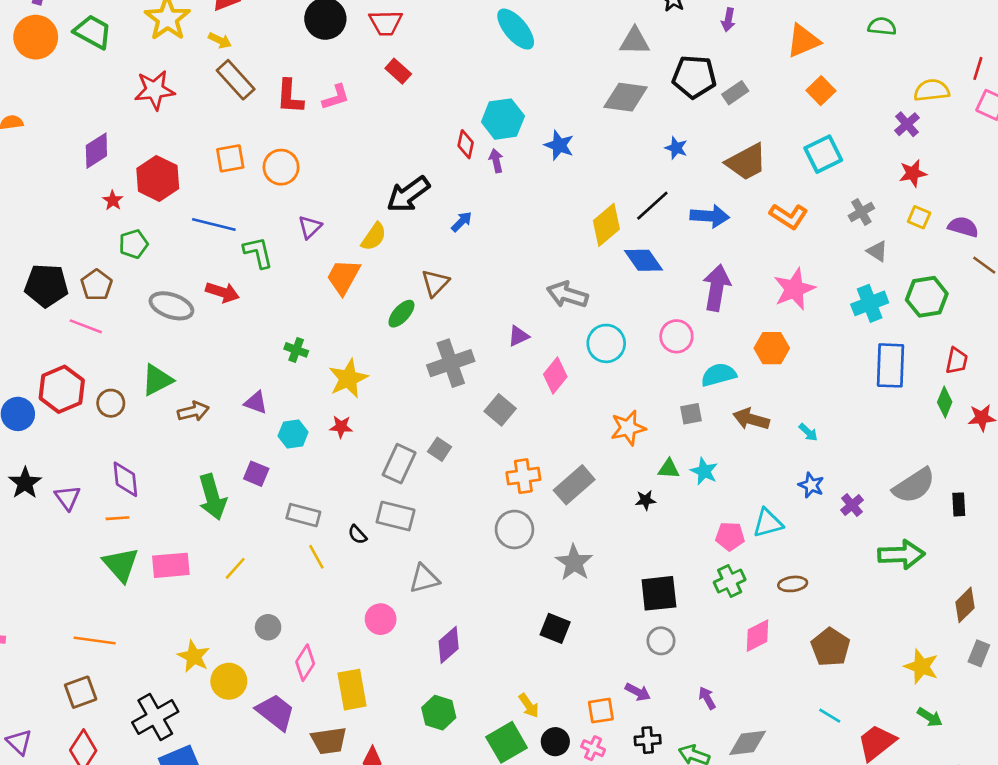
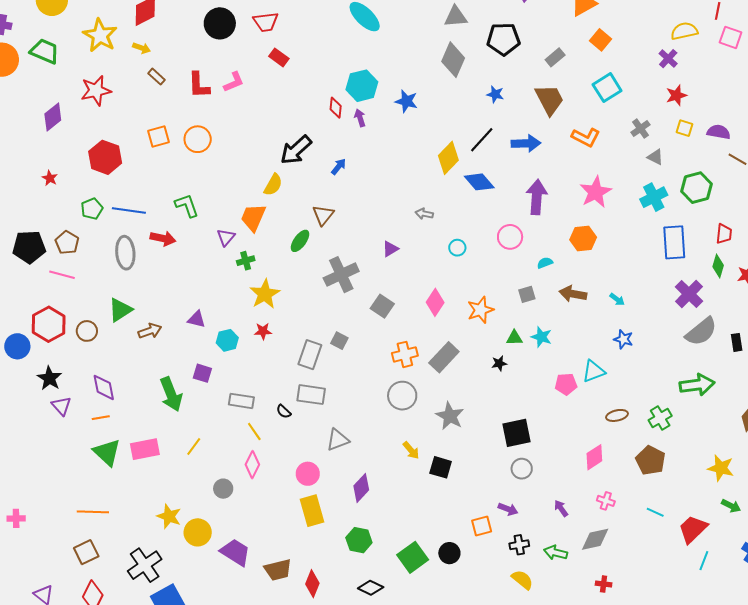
brown rectangle: (236, 80) -> (156, 77), size x0.6
gray rectangle: (735, 93) -> (555, 57), moved
gray diamond: (626, 97) -> (453, 60), turned -68
purple diamond: (96, 151) -> (53, 117), moved
brown trapezoid: (746, 162) -> (549, 100), turned -84
red star: (113, 200) -> (50, 178), moved
blue line: (214, 224) -> (129, 211), moved
purple triangle: (310, 227) -> (226, 237), moved
gray arrow: (567, 295) -> (424, 214), size x0.6
gray ellipse: (171, 306) -> (125, 253), turned 72
cyan circle: (606, 343) -> (457, 248), size x0.6
green cross: (296, 350) -> (246, 261), moved, turned -30
pink diamond: (555, 375) -> (435, 302), moved
cyan semicircle: (719, 375) -> (545, 263), size x0.6
black star: (25, 483) -> (49, 378), moved
purple cross: (852, 505) -> (689, 294), moved, size x1.6
green cross: (730, 581) -> (660, 418), moved
pink diamond: (305, 663) -> (252, 465), moved
yellow rectangle: (352, 690) -> (312, 511), moved
yellow arrow: (529, 706) -> (411, 450), moved
pink cross: (593, 748) -> (606, 501), moved

